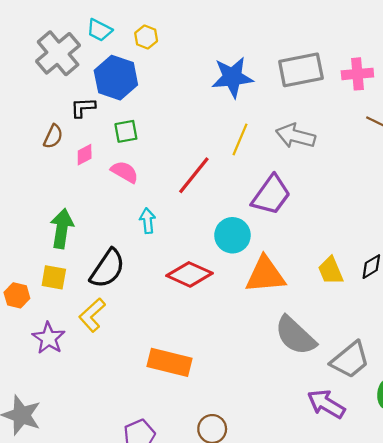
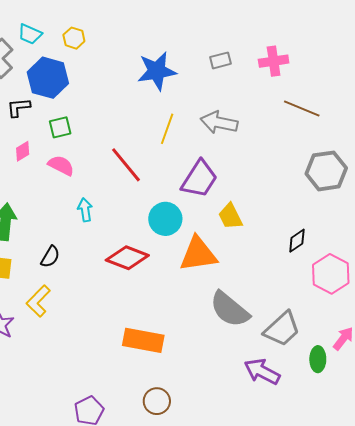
gray rectangle: (301, 70) -> (220, 60), size x0.5
red line: (194, 175) -> (126, 165), turned -75
black semicircle: (107, 269) -> (50, 257), size x0.6
yellow trapezoid: (331, 271) -> (230, 216), moved
orange rectangle: (170, 362) -> (143, 340), moved

